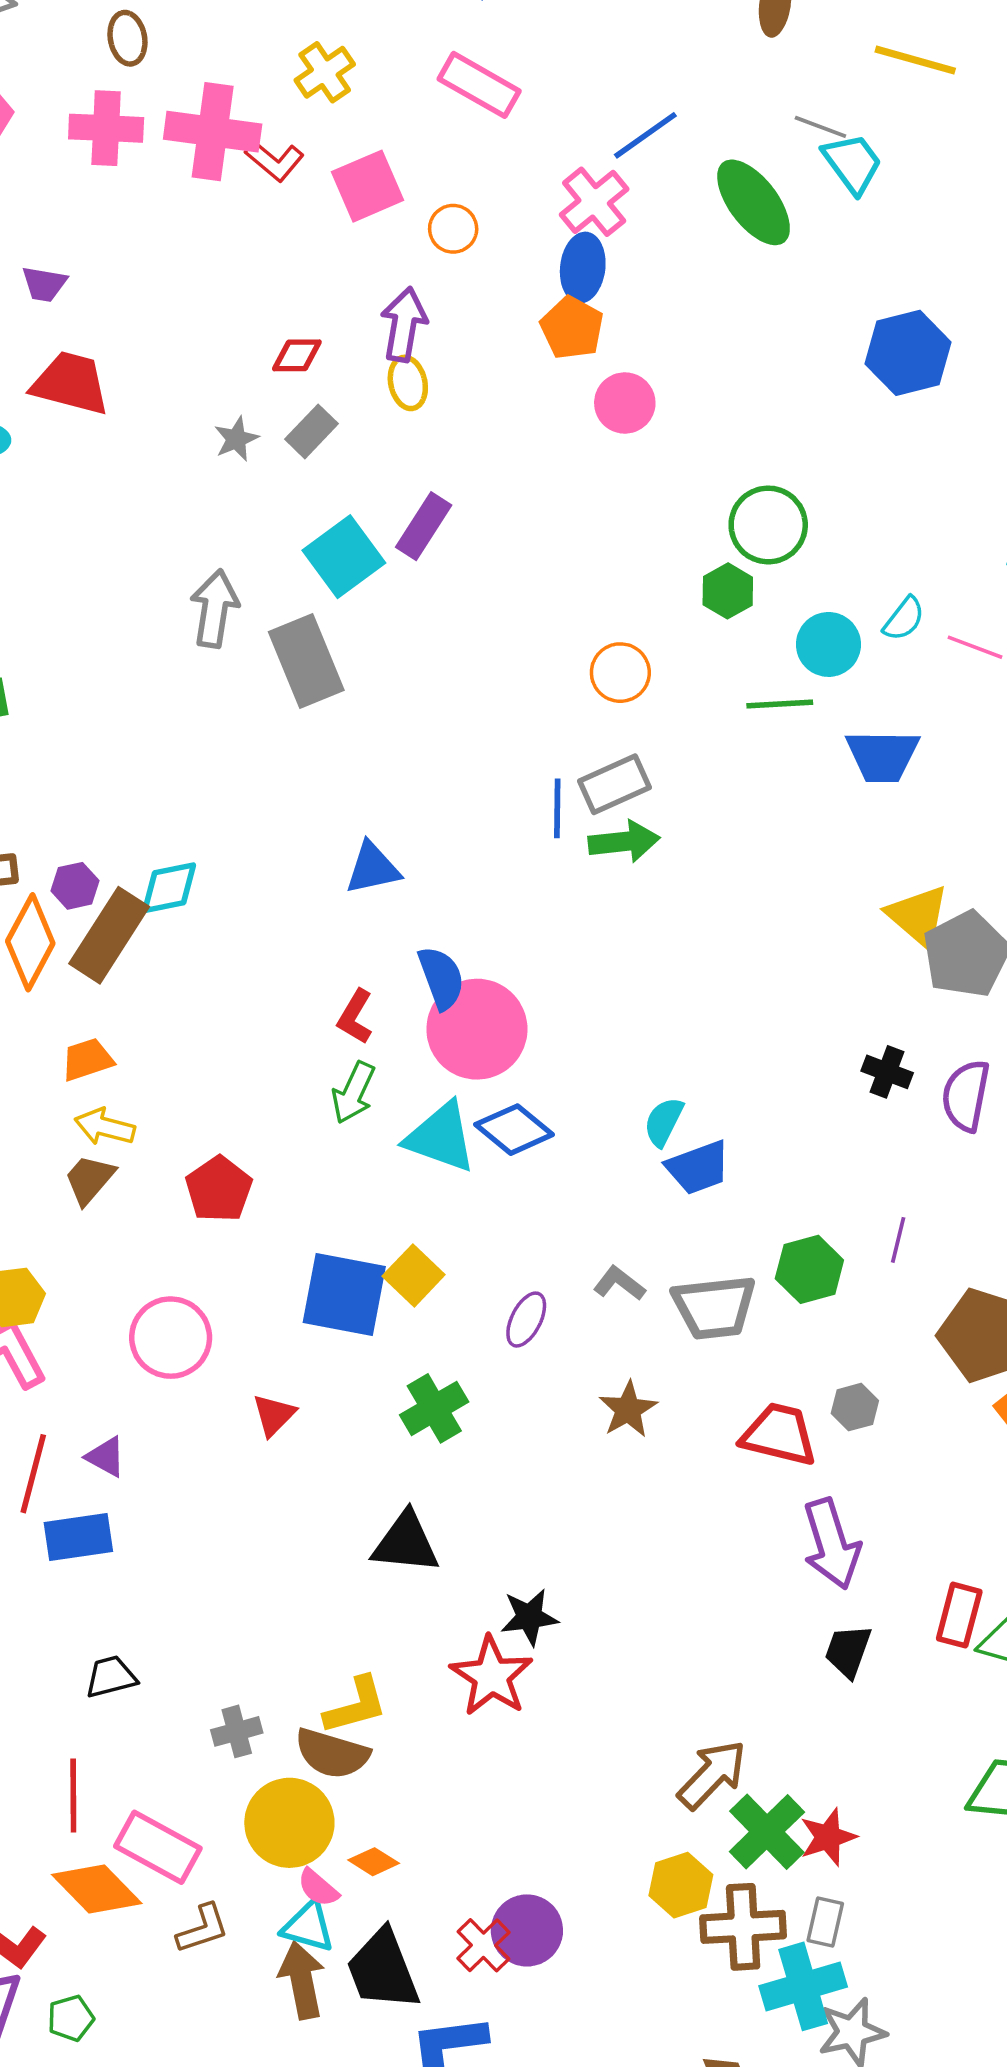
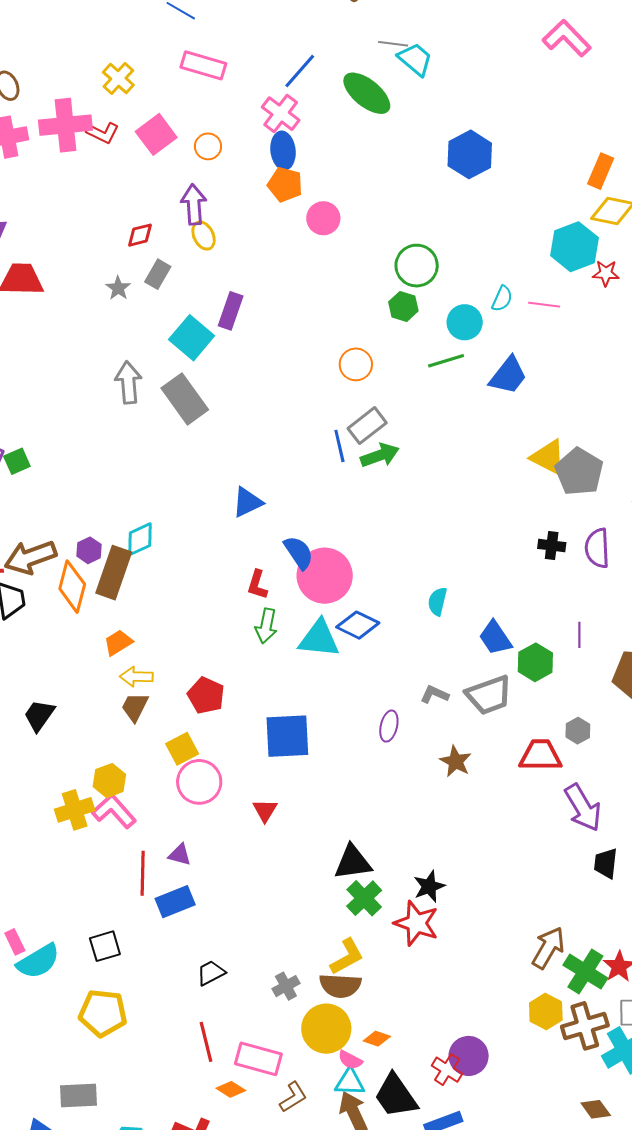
blue trapezoid: (882, 756) -> (508, 375), turned -39
blue trapezoid: (698, 1168) -> (495, 638), moved, turned 90
yellow square: (414, 1275) -> (182, 749), moved, turned 32
green cross: (434, 1408) -> (364, 898), moved
orange diamond: (97, 1889) -> (231, 1089), size x0.6

